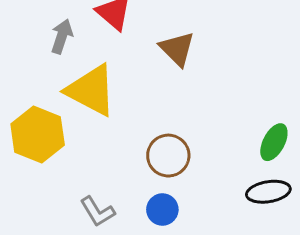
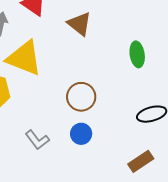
green ellipse: (274, 142) -> (137, 54), moved, turned -30

